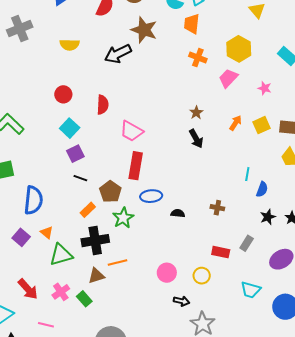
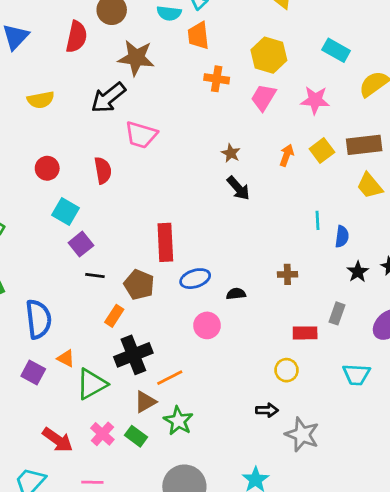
pink star: (265, 88) -> (315, 100), size x1.5
pink trapezoid: (131, 131) -> (141, 135), moved
green star: (123, 218) -> (178, 421), moved
pink circle: (167, 273) -> (207, 325), moved

